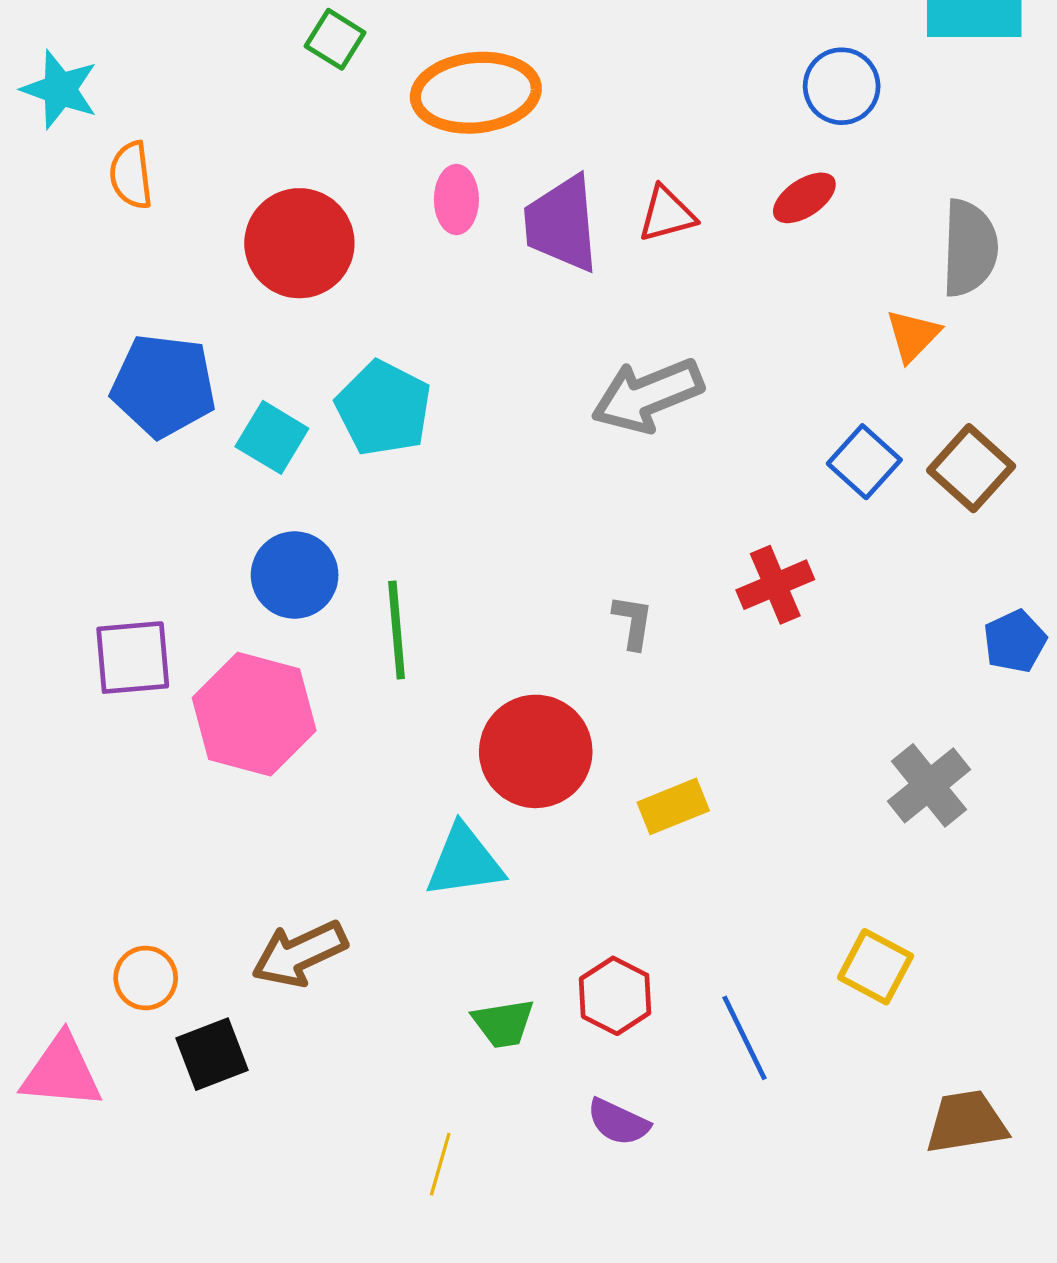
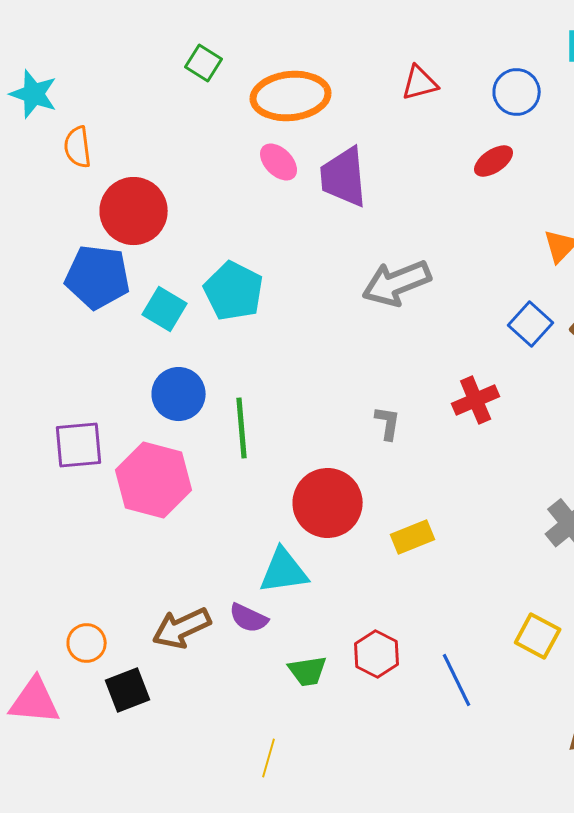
pink ellipse: (456, 200) -> (279, 162), turned -45
red triangle: (667, 214) -> (420, 83), moved
red circle: (299, 243) -> (134, 211), moved
purple semicircle: (618, 1122) -> (249, 618), moved

